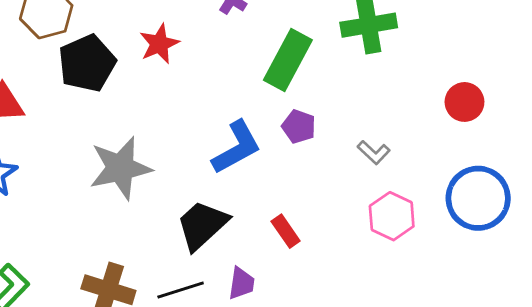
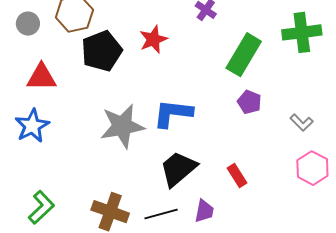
blue L-shape: (236, 147) -> (173, 113), moved, turned -147

